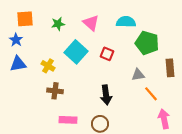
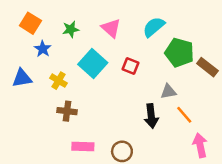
orange square: (25, 19) -> (30, 23), turned 36
cyan semicircle: (126, 22) -> (154, 27), turned -42
blue star: (16, 40) -> (43, 49), moved
brown rectangle: (170, 68) -> (207, 67), moved, turned -48
black arrow: (106, 95) -> (151, 116), moved

